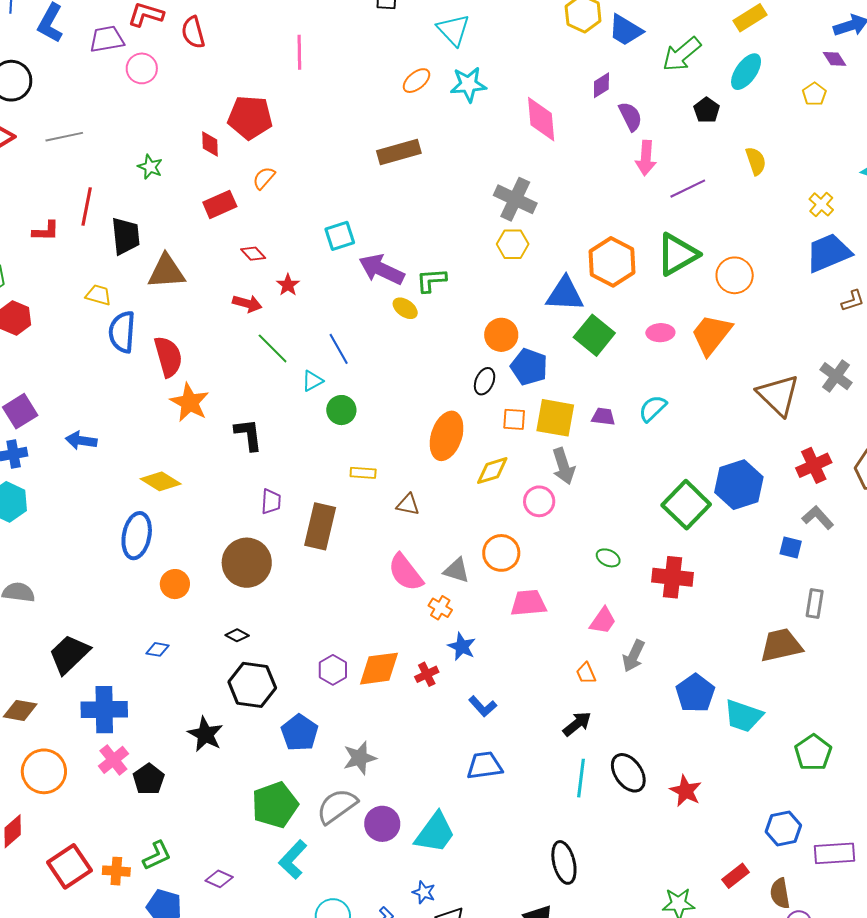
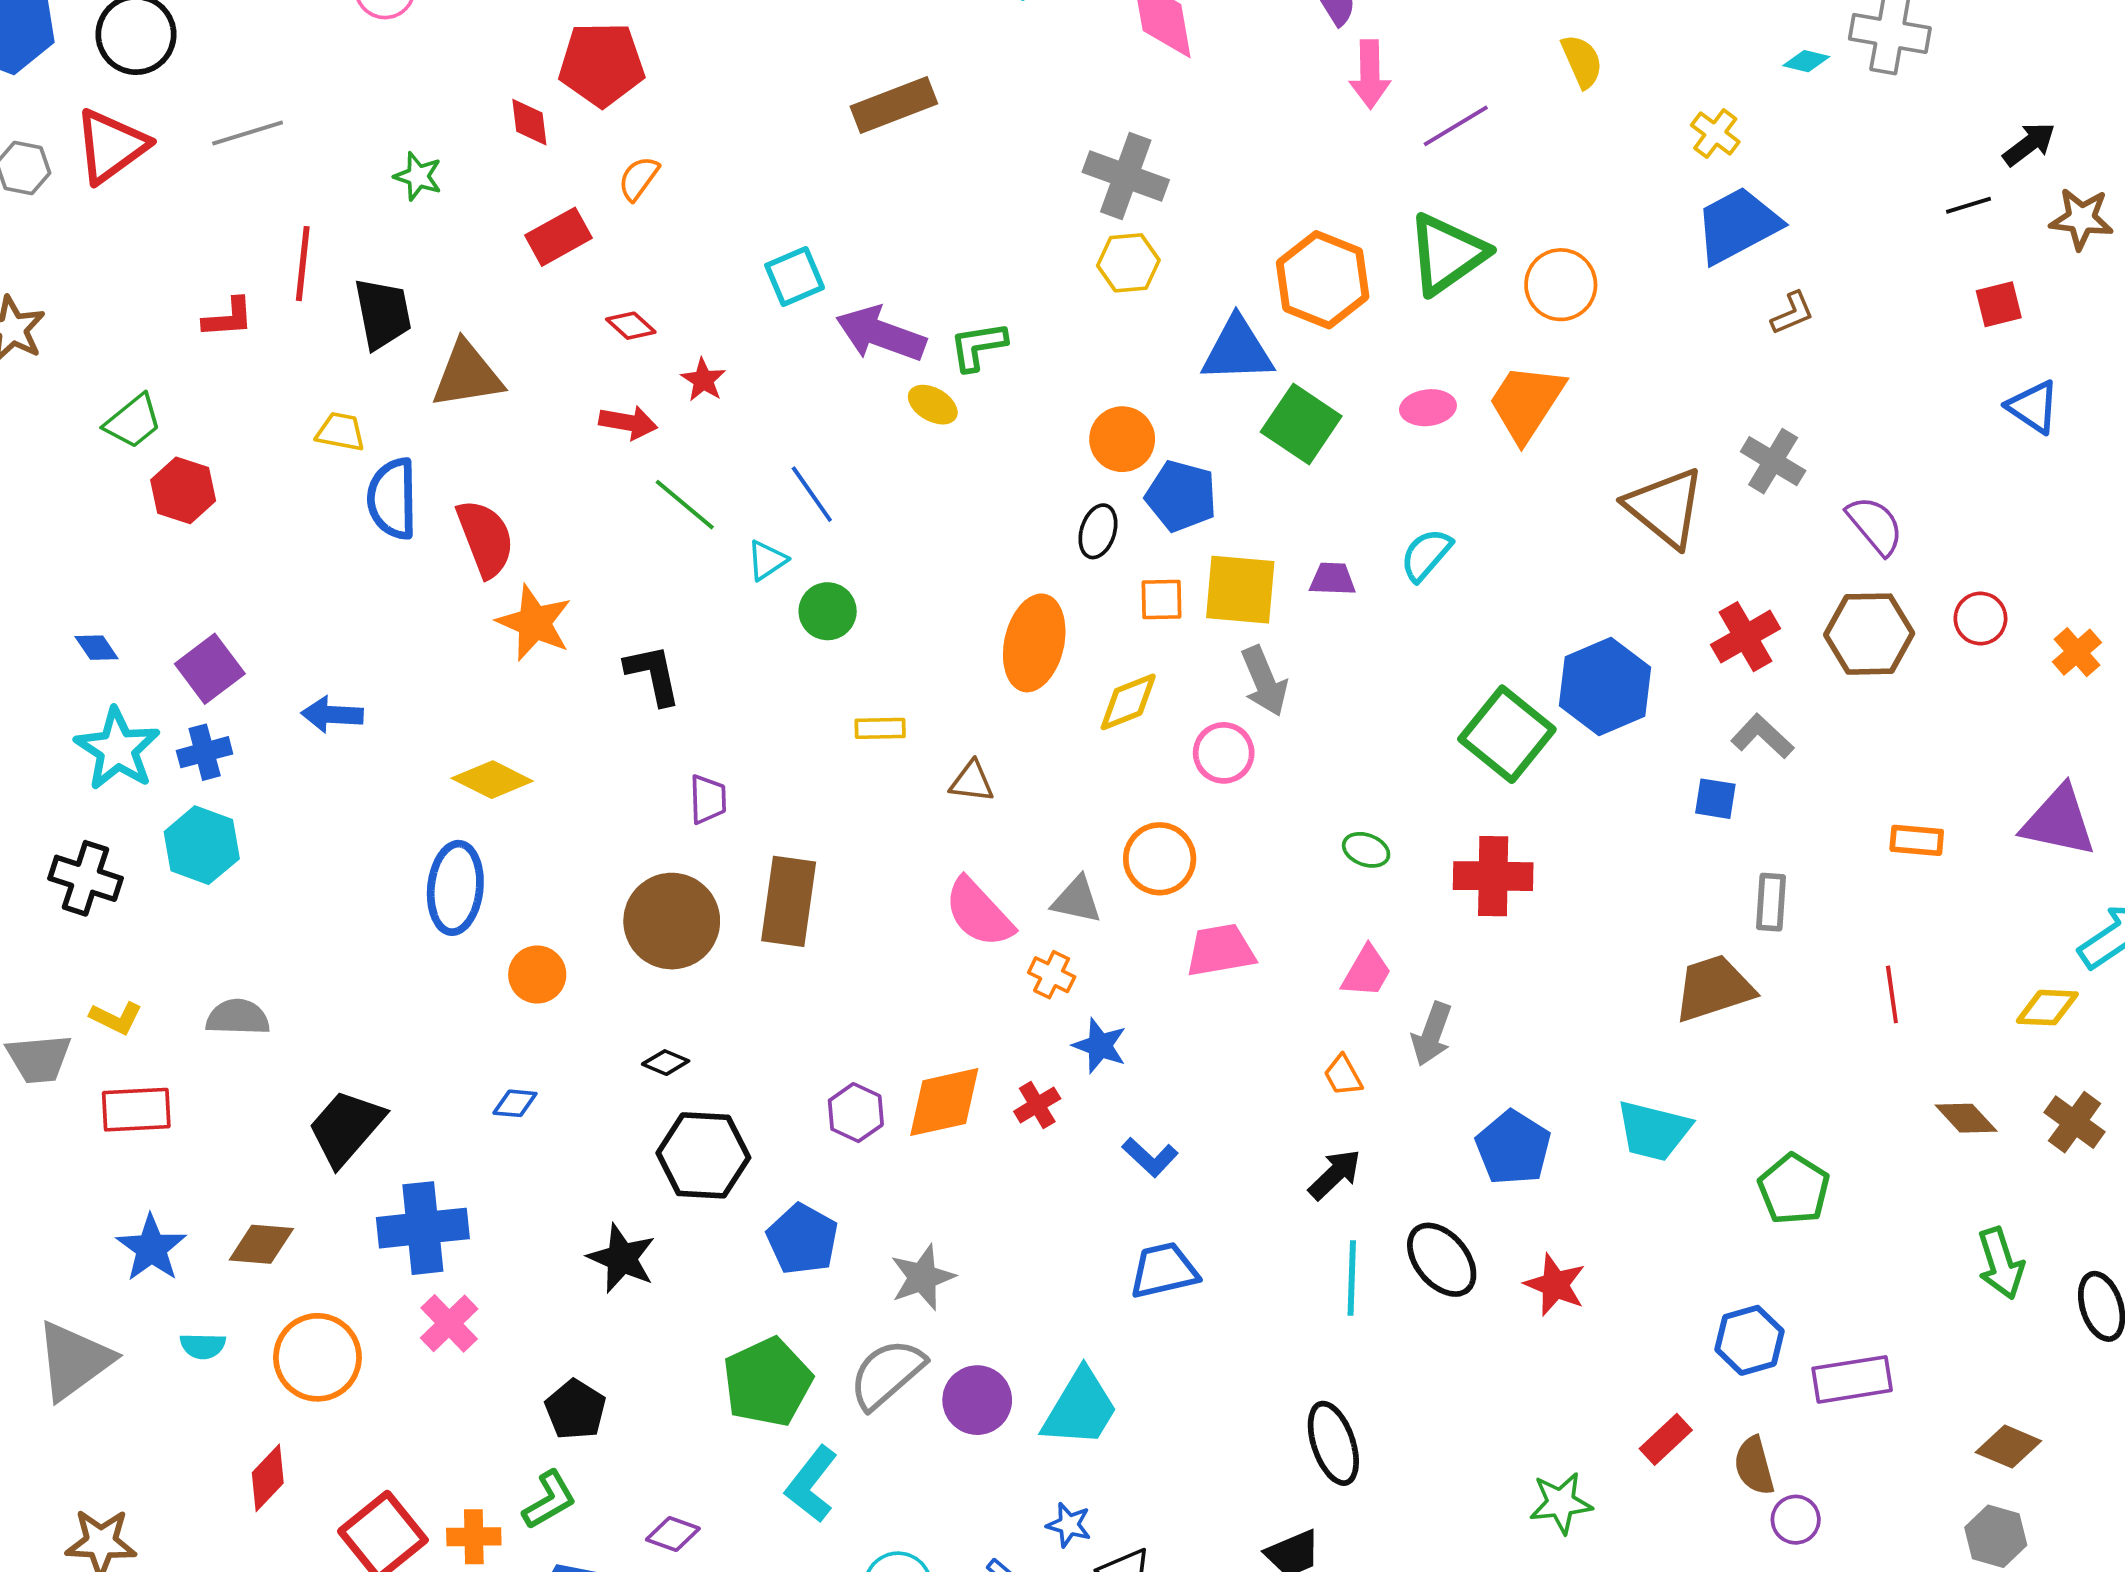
brown rectangle: (320, 526) -> (789, 901), moved
blue pentagon: (695, 693) -> (1513, 1148), moved
black pentagon: (149, 779) -> (575, 1410), moved

